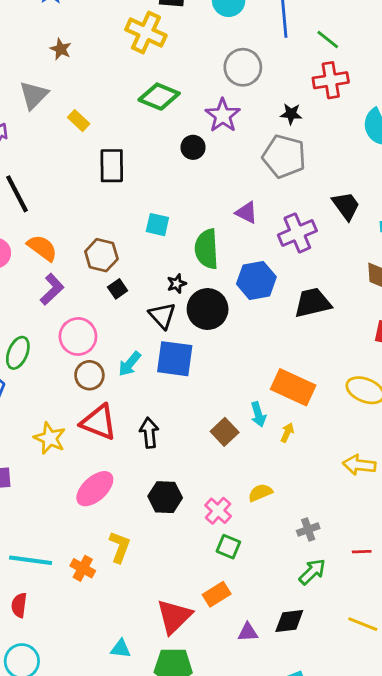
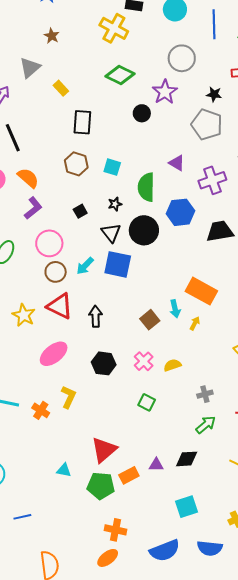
brown hexagon: (101, 255) -> (76, 164), moved
black star: (177, 284) -> (115, 204), moved
pink cross: (218, 511) -> (144, 361), moved
orange rectangle: (217, 594) -> (129, 475), moved

